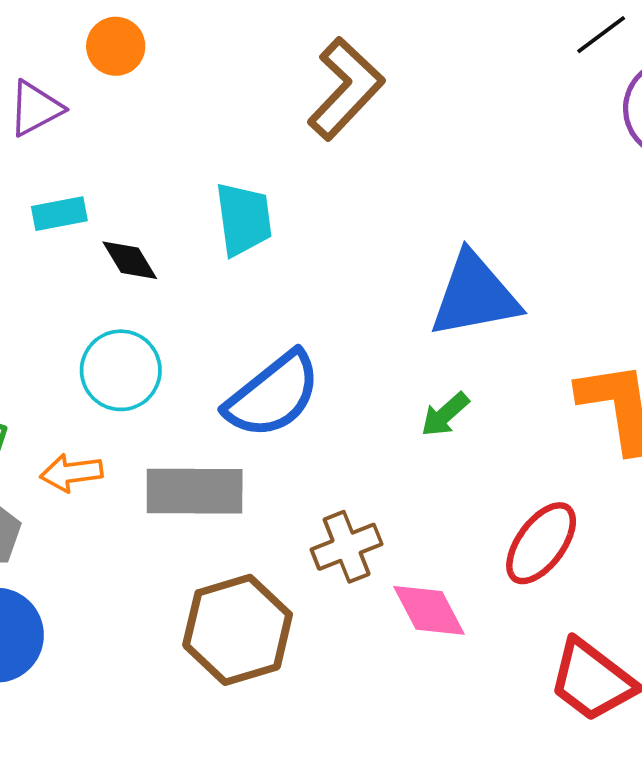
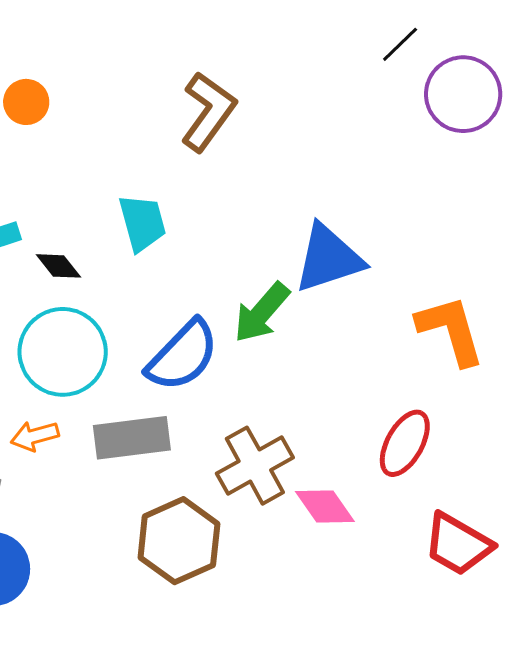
cyan circle: (121, 370) -> (63, 352), size x1.4
green arrow: (445, 414) -> (262, 313), moved, size x1.6
brown cross: (347, 547) -> (255, 466), size x1.4

